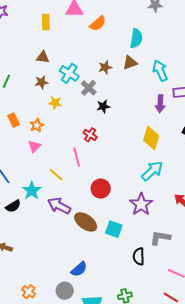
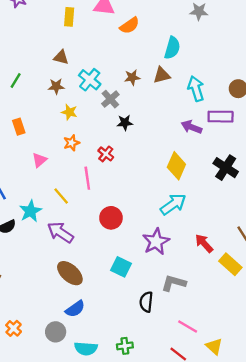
purple arrow: (160, 104) -> (191, 127), turned 102
orange star: (37, 125) -> (71, 143), moved
brown ellipse: (86, 222) -> (70, 273), moved

